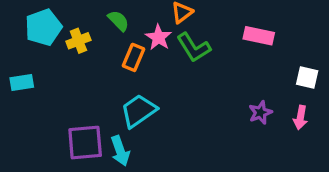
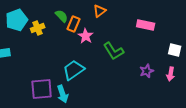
pink star: (159, 37) -> (86, 36), moved
green L-shape: (194, 47) -> (114, 51), moved
orange rectangle: (134, 57) -> (74, 24), moved

